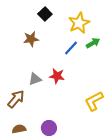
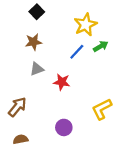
black square: (45, 14) -> (37, 12), moved
gray triangle: (35, 79) -> (37, 69), moved
purple circle: (49, 128) -> (64, 127), moved

